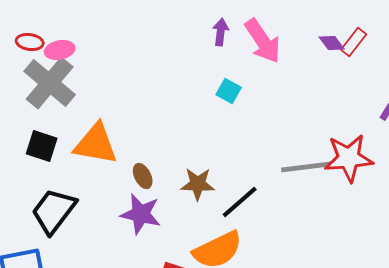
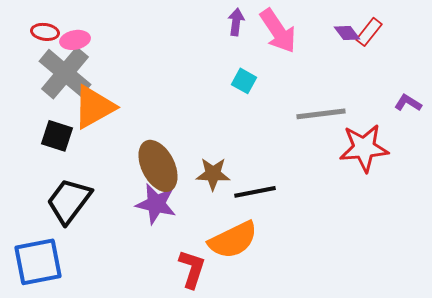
orange triangle: (96, 144) -> (94, 107), moved, turned -39
gray line: (306, 167) -> (321, 114), moved
brown ellipse: (143, 176) -> (158, 166), size x2.0
black line: (240, 202) -> (255, 192), turned 30

